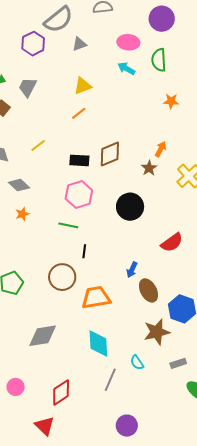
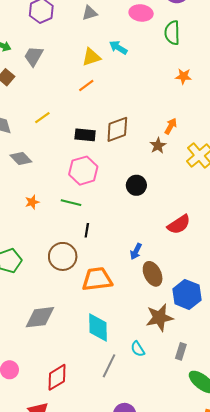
cyan arrow: (126, 69) -> (118, 47), moved
black circle: (130, 207) -> (136, 185), size x0.7
orange star: (22, 214) -> (32, 202), moved
gray rectangle: (178, 363) -> (181, 351), turned -56

